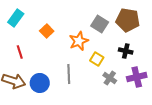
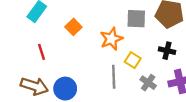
gray square: (100, 24) -> (136, 19), turned -30
gray line: (69, 74) -> (114, 77), moved

